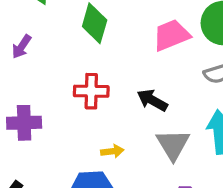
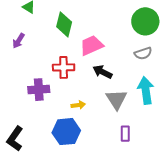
pink trapezoid: (171, 35) -> (91, 45), moved
purple cross: (24, 123) -> (39, 90), moved

